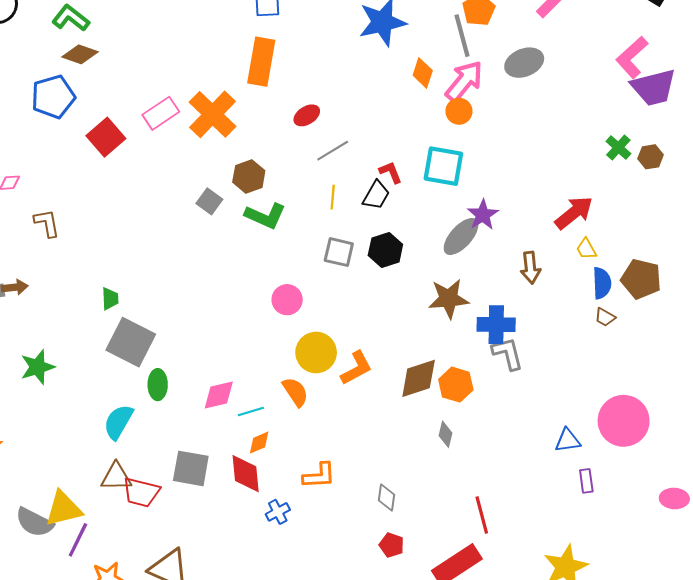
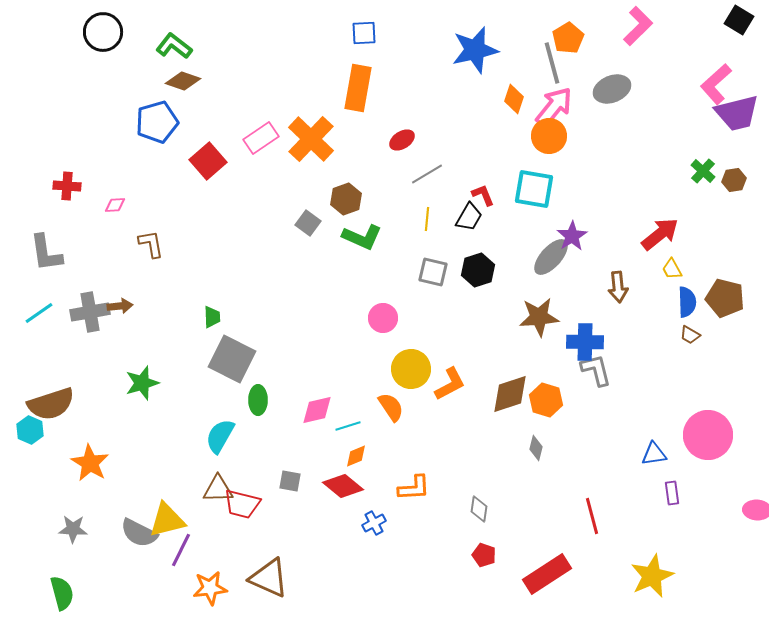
orange circle: (459, 111) -> (549, 136), size x1.4
gray square: (191, 468) -> (290, 481), size x0.6
red diamond: (246, 474) -> (343, 486), turned -45
red line: (482, 515) -> (592, 516), moved

